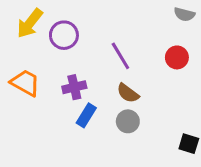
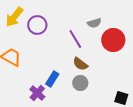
gray semicircle: (184, 14) -> (94, 23), moved, turned -32
red circle: (177, 57) -> (113, 40), size x1.5
purple cross: (74, 87) -> (37, 93), moved, turned -35

